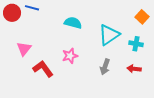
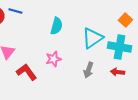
cyan semicircle: (73, 23) -> (56, 26), turned 90
cyan cross: (136, 44) -> (119, 47), size x1.6

